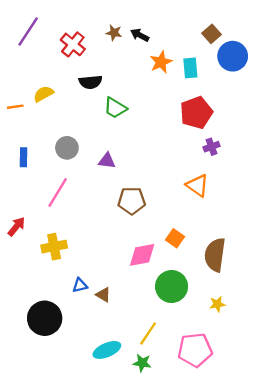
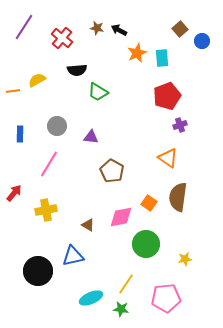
blue circle: (233, 56) -> (202, 41), moved, size x0.6
brown pentagon: (132, 201) -> (112, 171), turned 30
brown semicircle: (215, 255) -> (178, 197), moved
blue triangle: (80, 285) -> (73, 256), moved, size x1.6
brown triangle: (103, 295) -> (88, 225), moved

